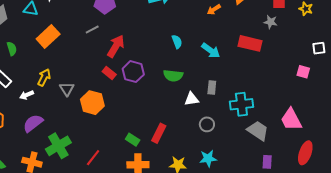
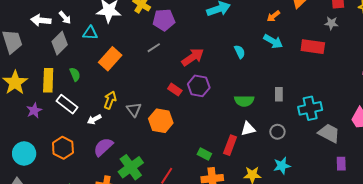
red arrow: (116, 46) -> (193, 57), moved, turned 30
cyan arrow: (211, 50) -> (273, 41), moved
green semicircle: (173, 76) -> (244, 101), moved
white triangle: (192, 99) -> (248, 129), moved

